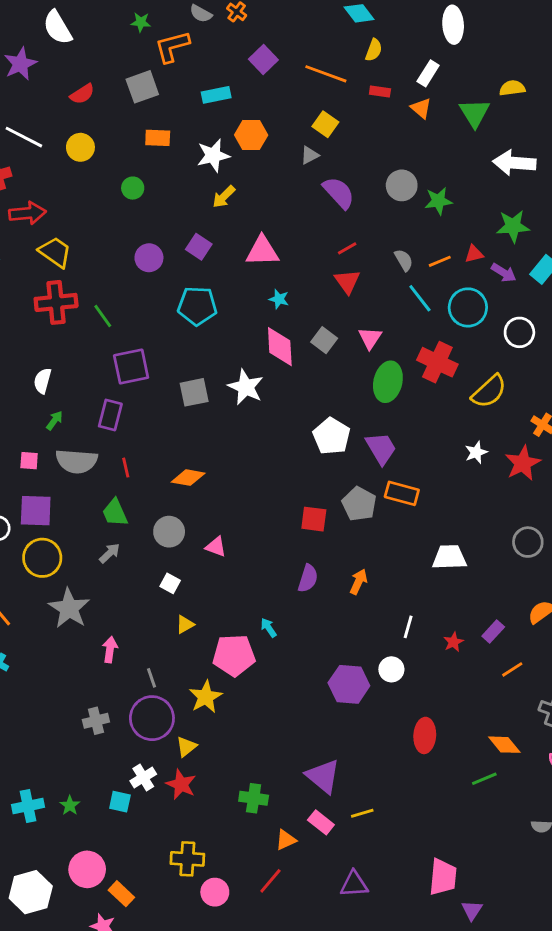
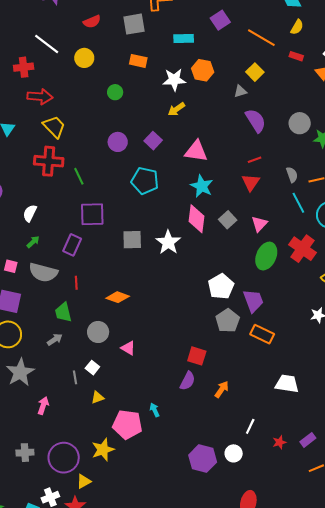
cyan star: (279, 299) -> (202, 186), size x1.6
gray pentagon: (359, 504) -> (228, 321), moved
red square: (314, 519) -> (197, 356), moved
gray line: (151, 678) -> (75, 377), moved

